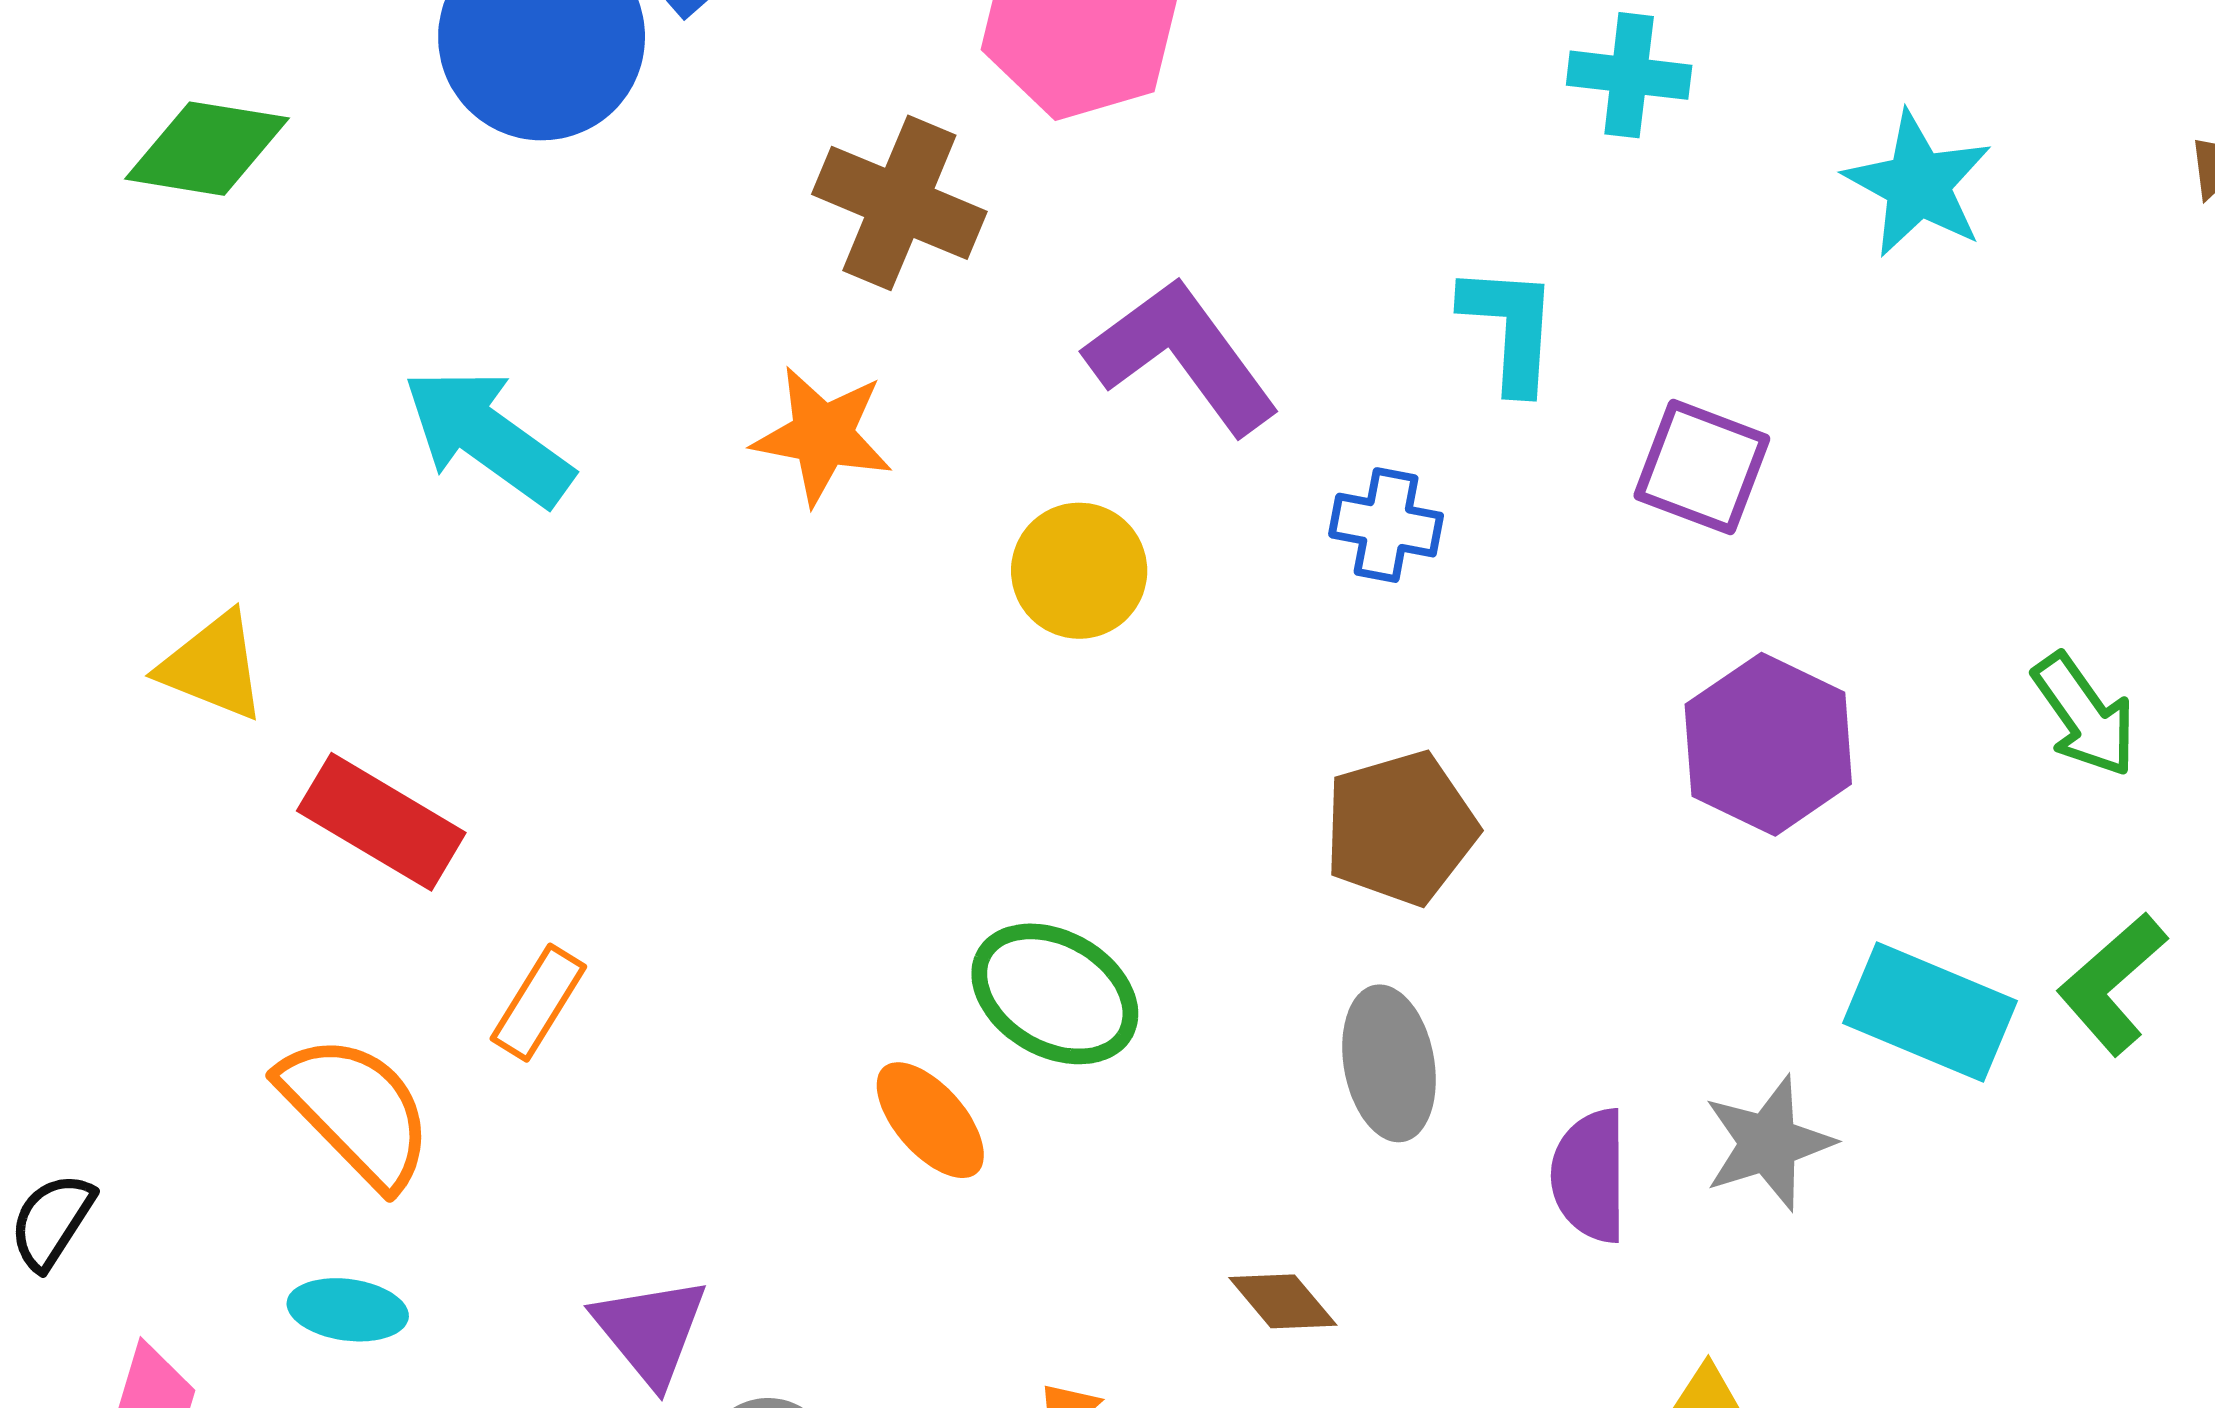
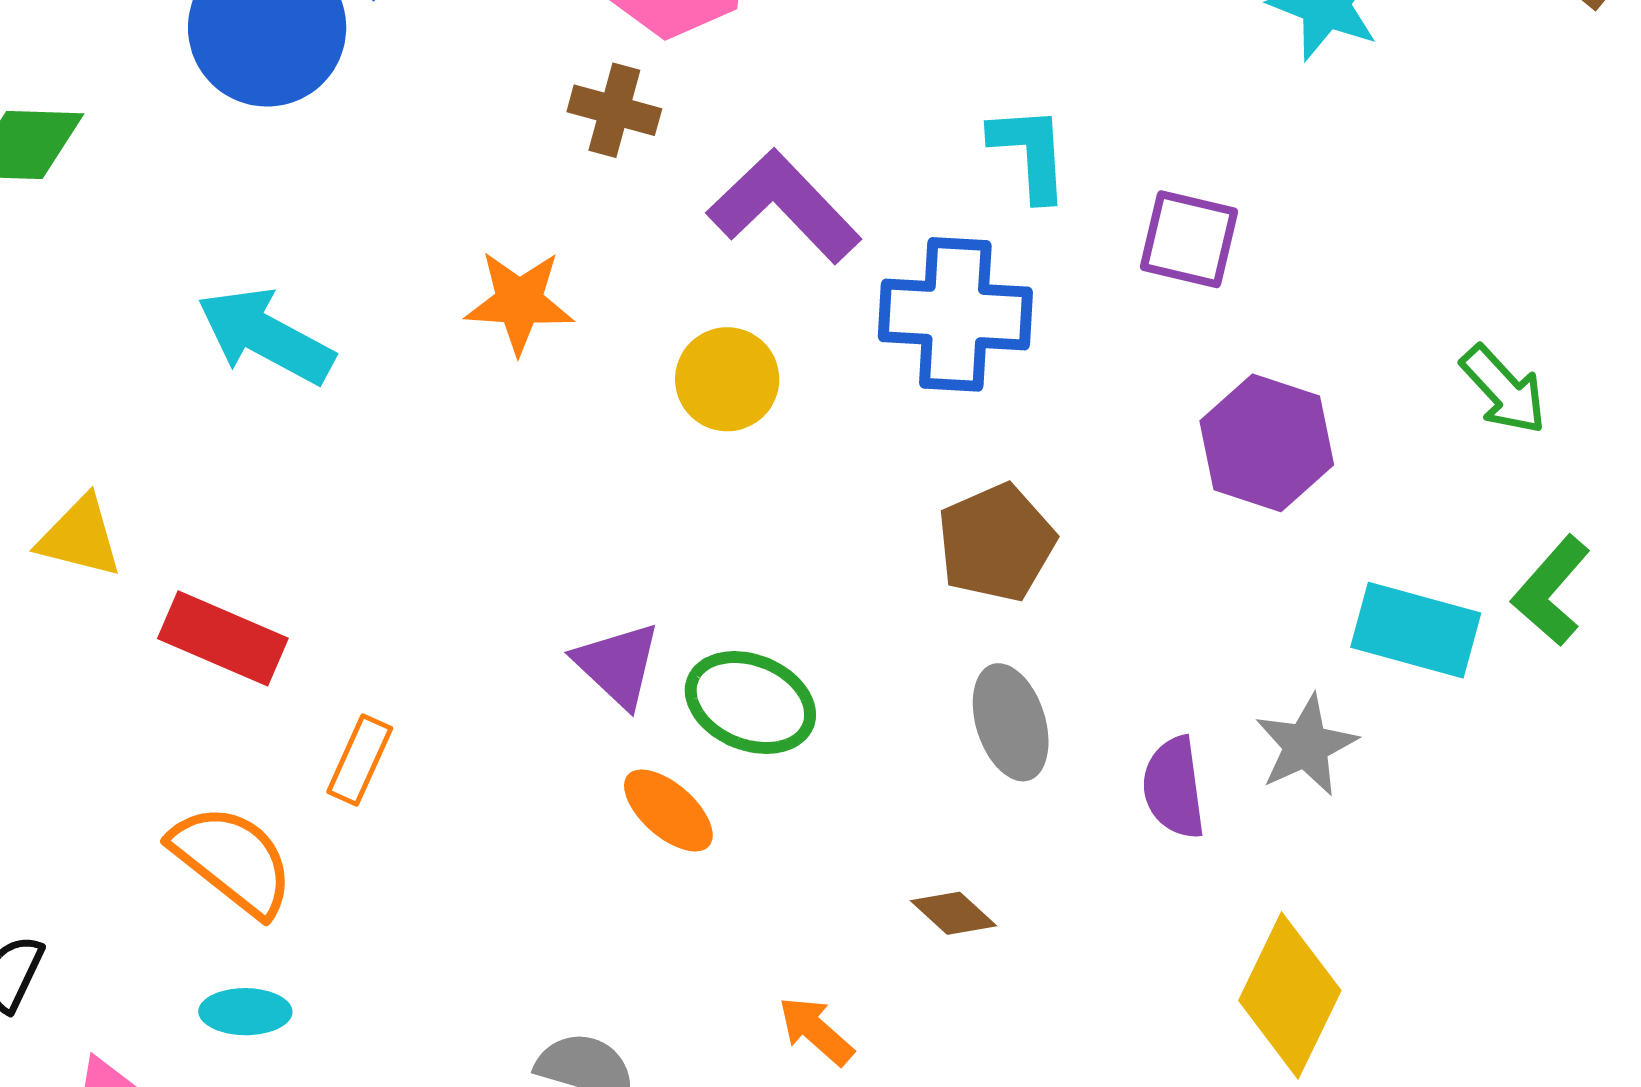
brown cross: (899, 203) -> (614, 110), moved, size x0.7
blue cross: (1386, 525) -> (955, 314), size x1.8
purple triangle: (650, 1331) -> (617, 665), moved

